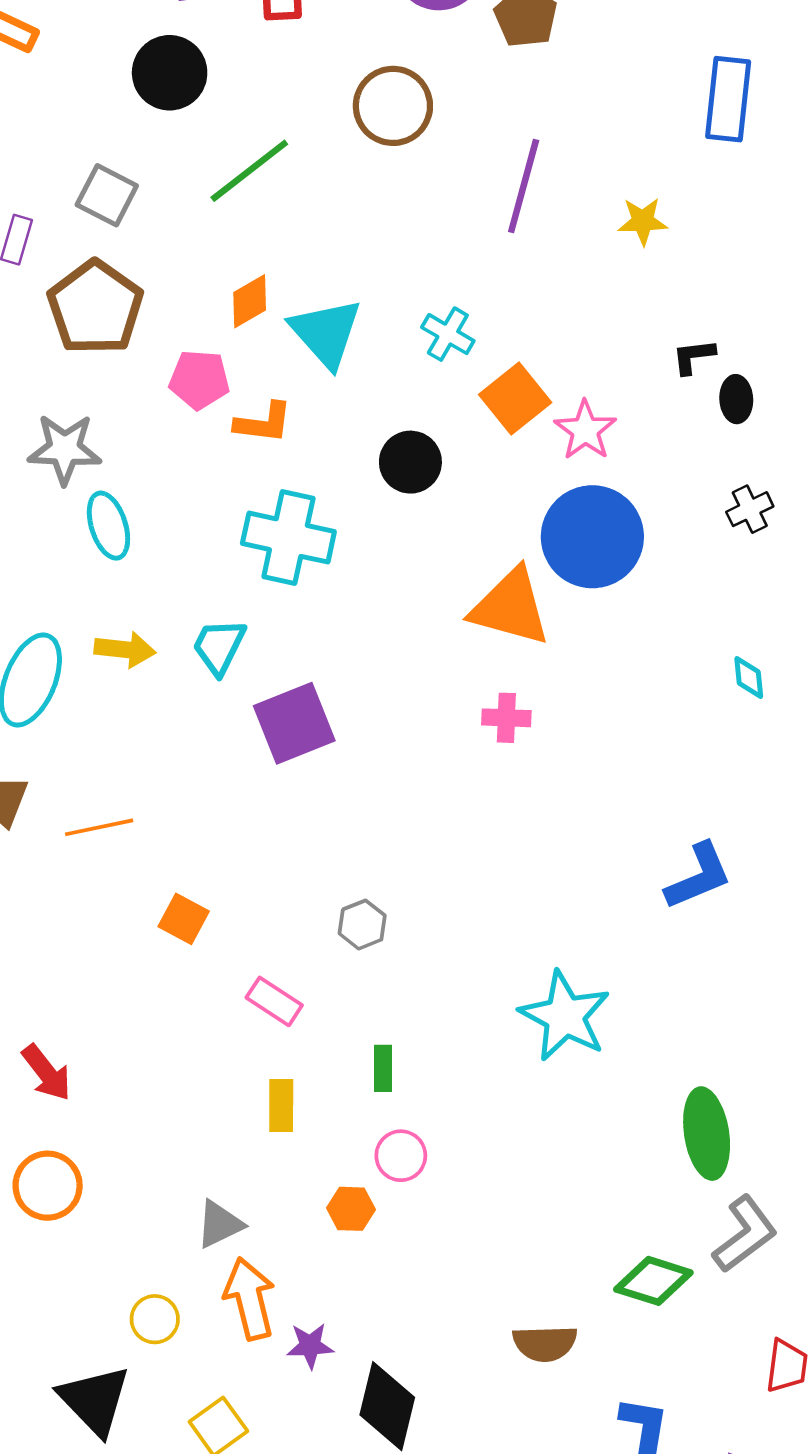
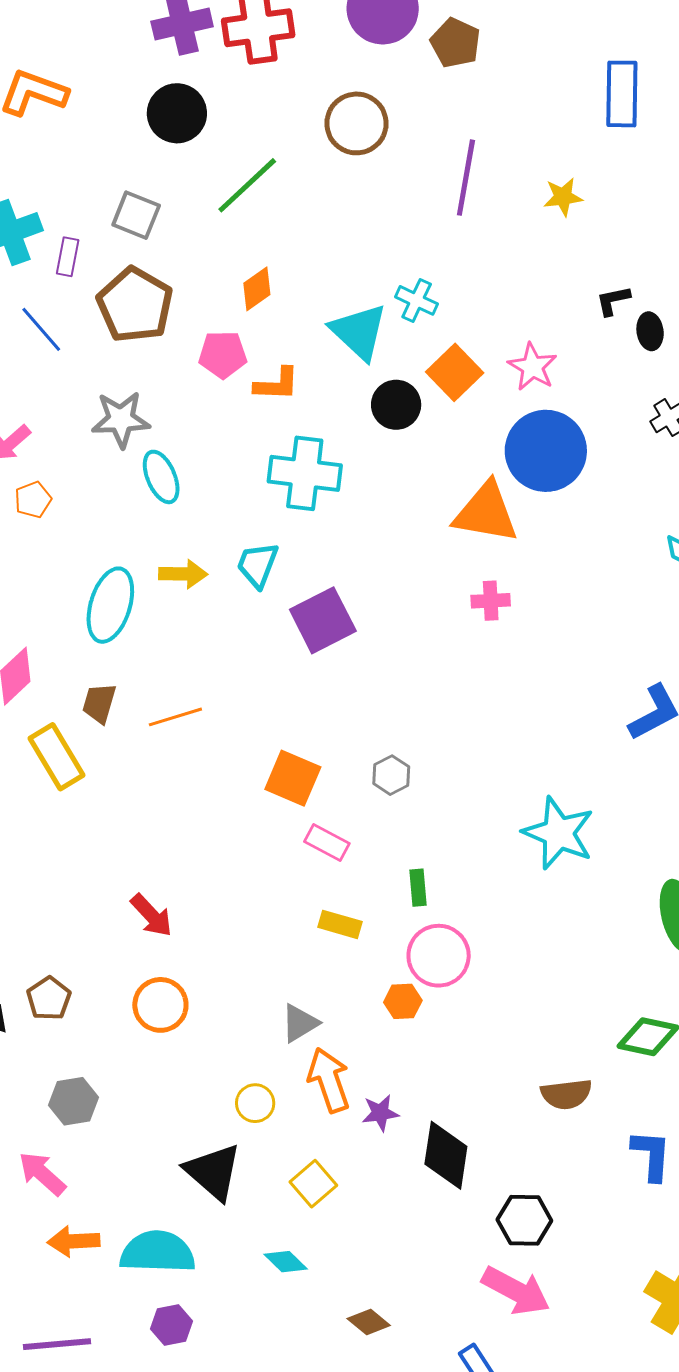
cyan triangle: (326, 333) -> (359, 332), moved
orange square: (515, 399) -> (455, 372), moved
orange square: (184, 919) -> (293, 778), moved, size x1.4
yellow rectangle: (281, 1105) -> (340, 924), turned -69
pink circle: (401, 1156) -> (439, 956), size x1.5

